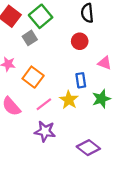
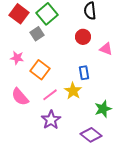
pink triangle: (105, 63) -> (106, 49), moved
green star: (101, 99) -> (103, 109), moved
purple star: (45, 131) -> (51, 120), turned 30

